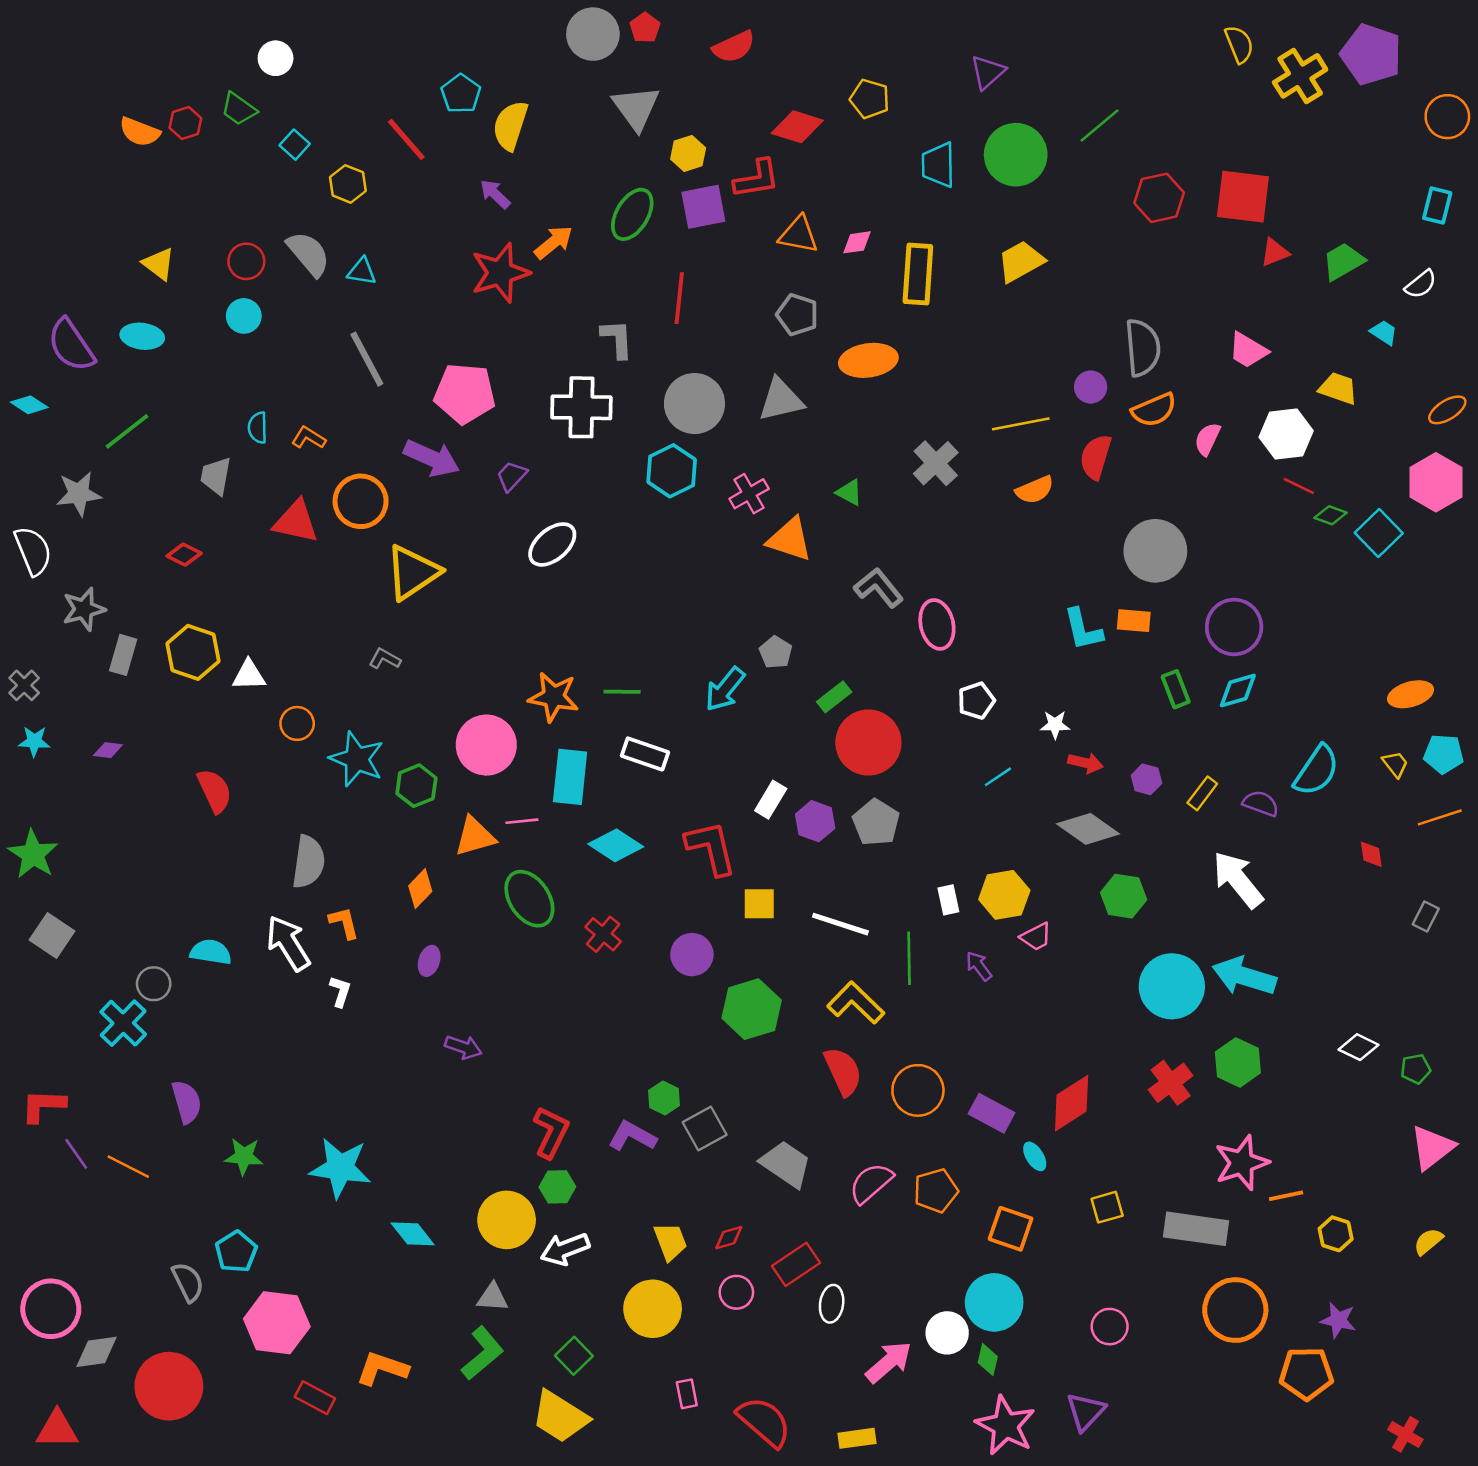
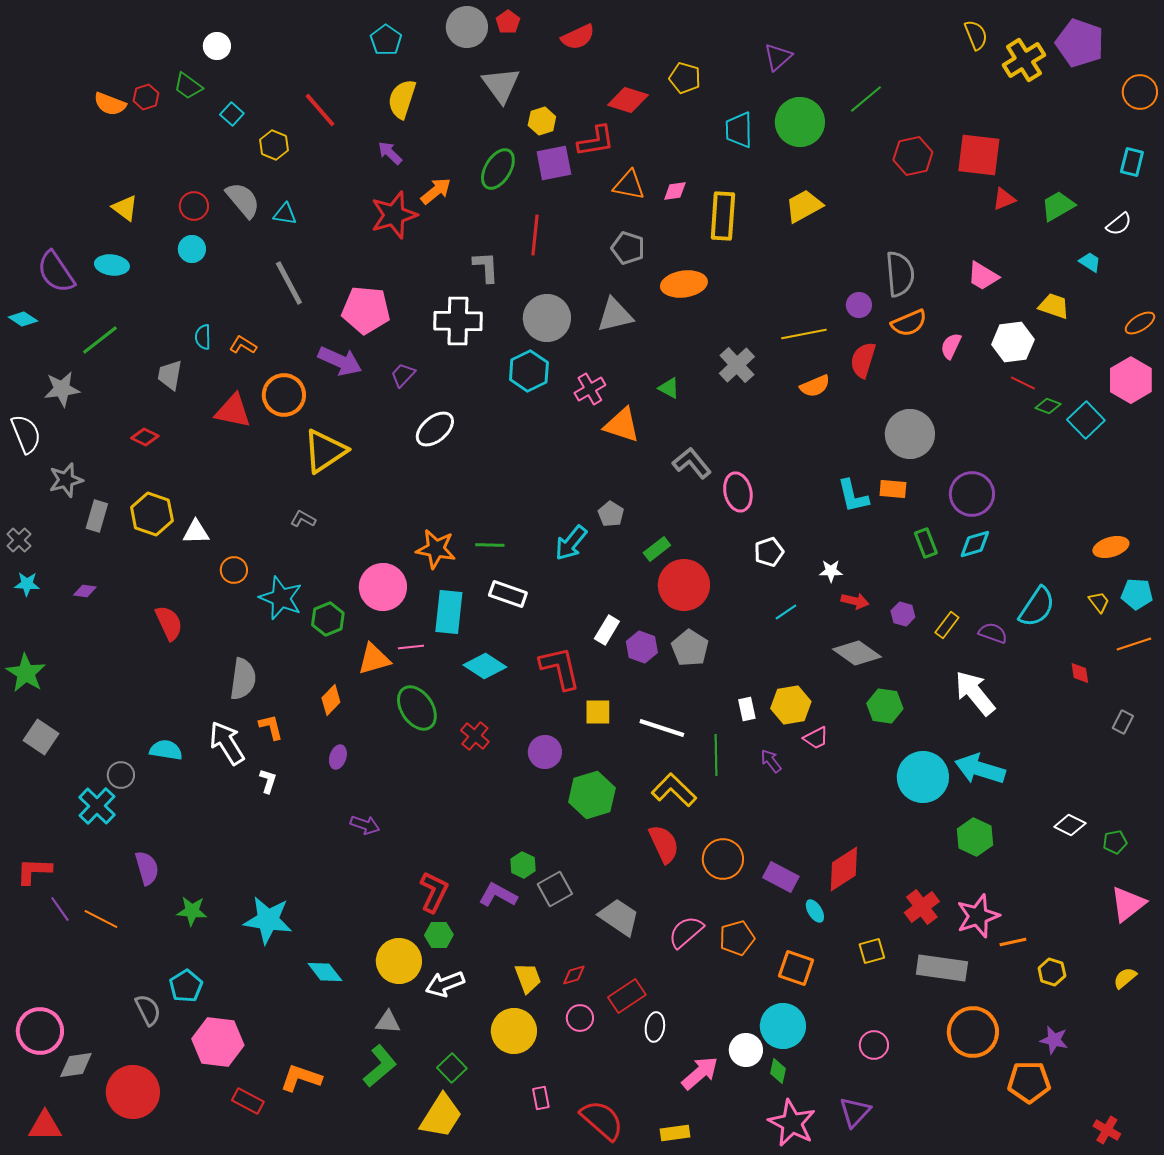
cyan pentagon: (461, 94) -> (386, 40), moved
red cross: (1171, 1083) -> (922, 907), moved
yellow trapezoid: (560, 1417) -> (441, 1116), turned -90

